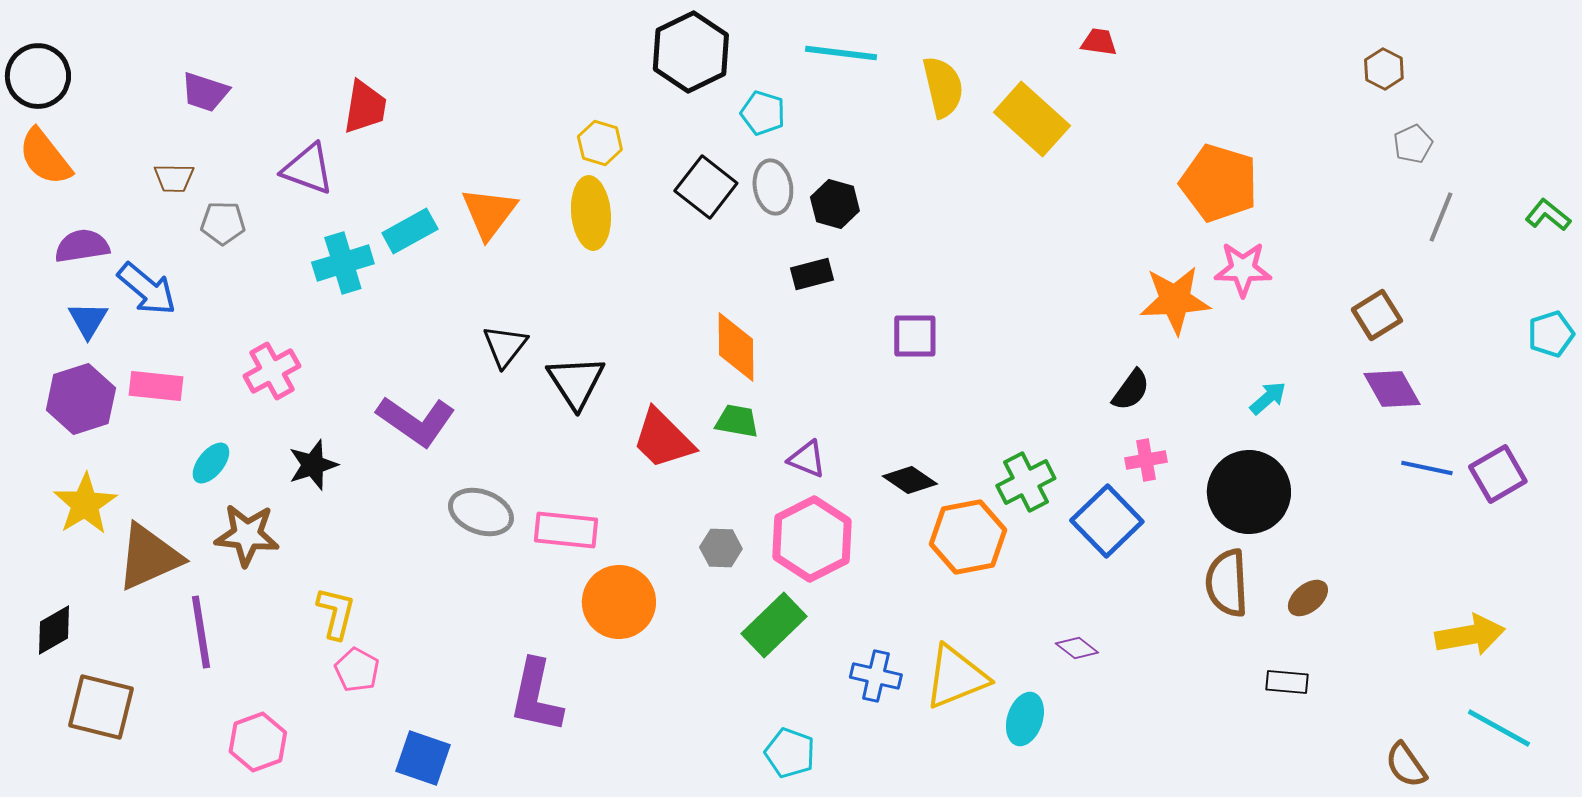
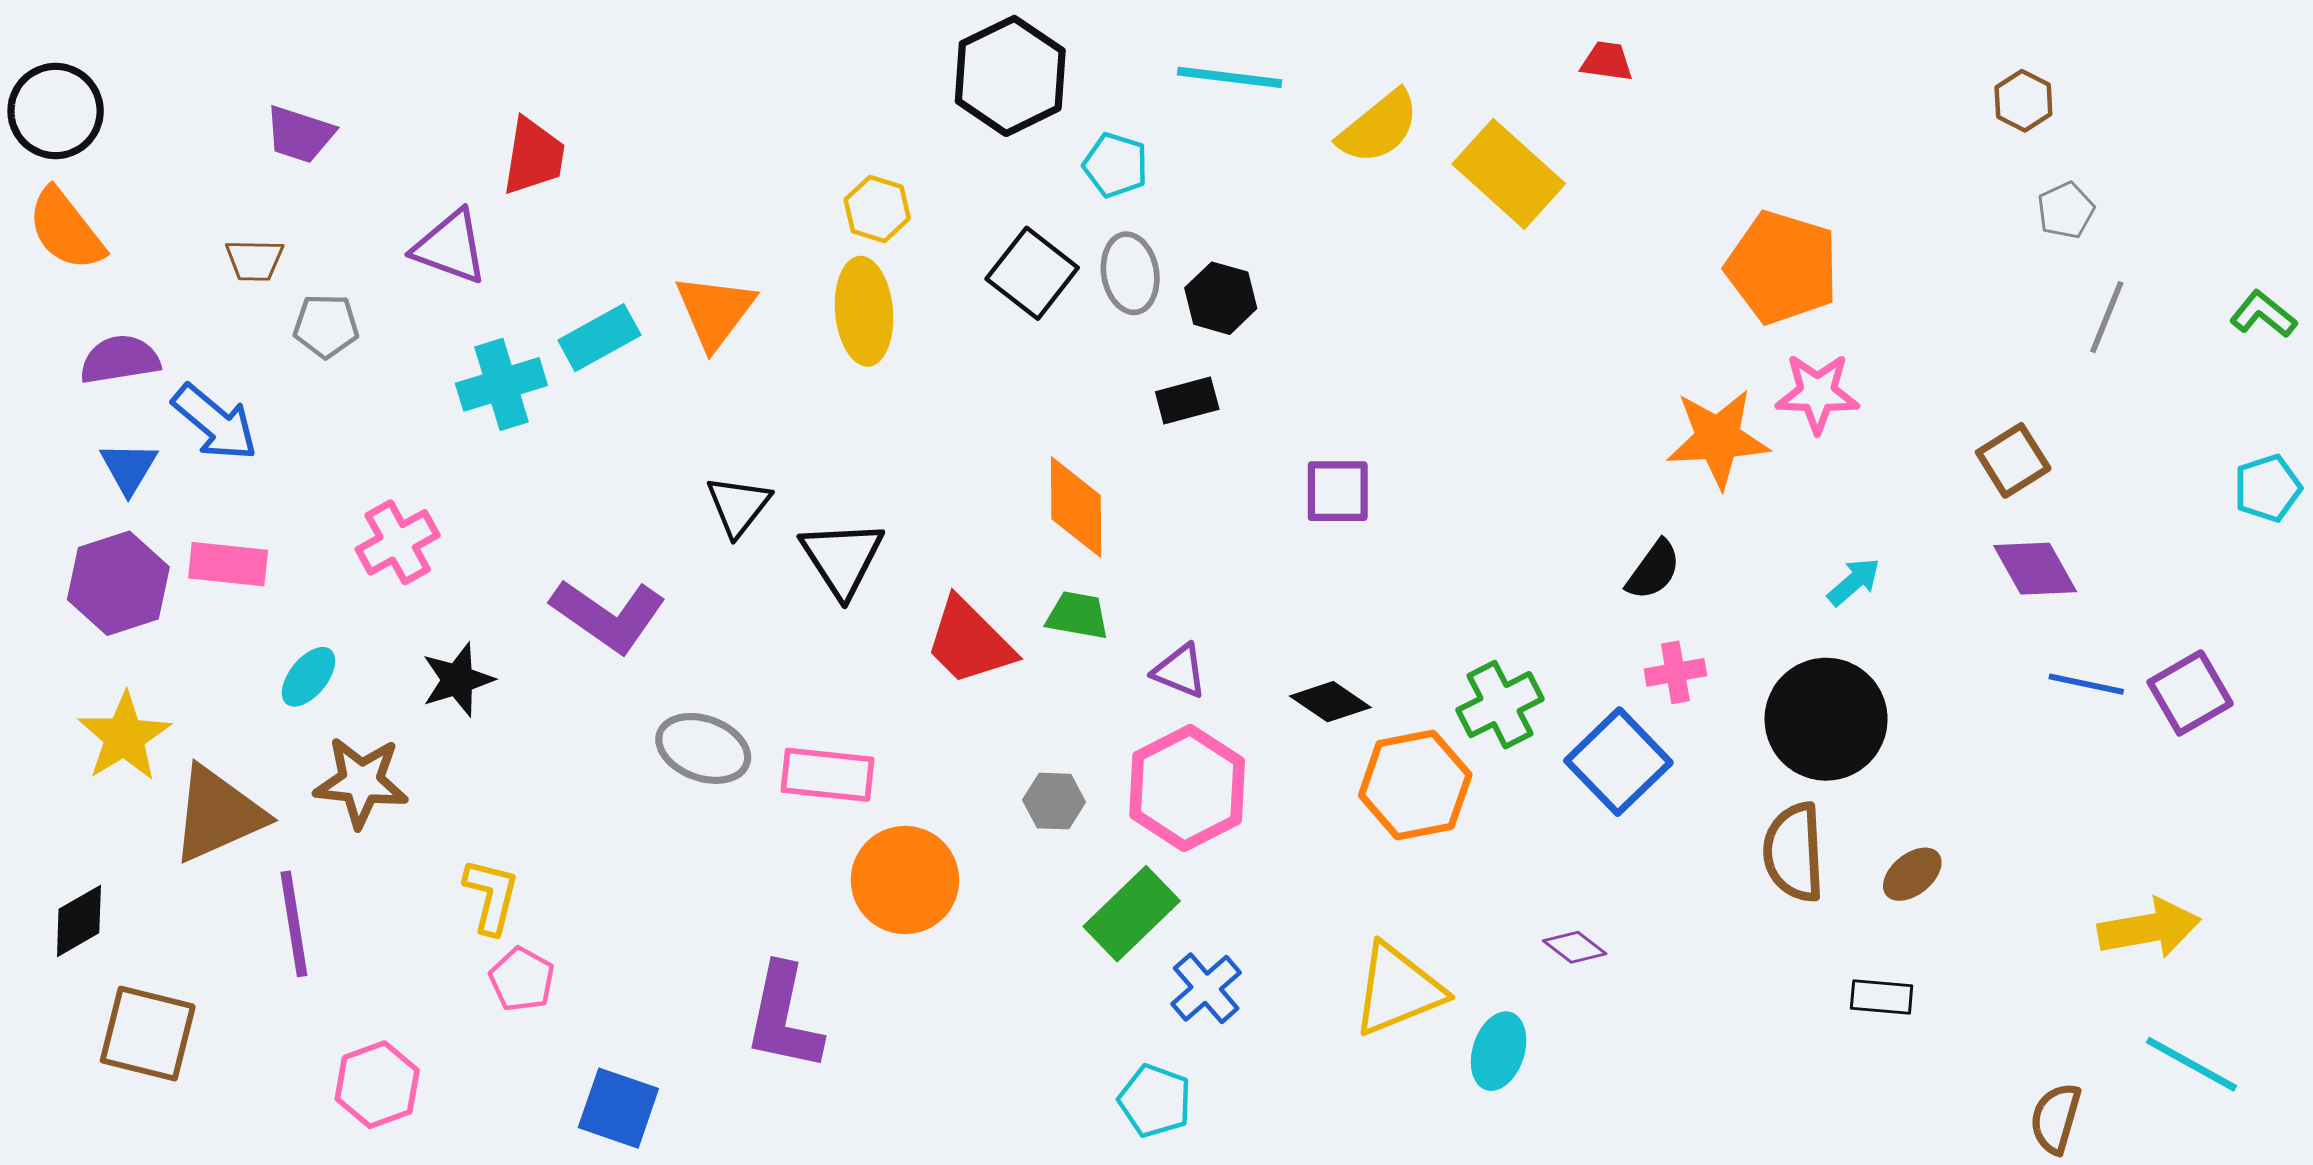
yellow semicircle: (943, 87) -> (1379, 127), turned 64
blue cross: (876, 676) -> (1206, 988), moved, turned 36
brown semicircle: (1406, 765) -> (2056, 1118), turned 51

